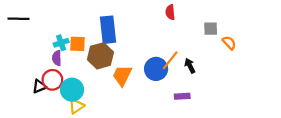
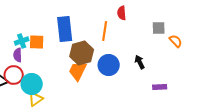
brown hexagon: (100, 56) -> (82, 53), moved
orange line: (170, 60) -> (105, 31), moved, turned -30
purple rectangle: (182, 96) -> (160, 87), moved

